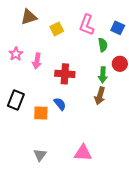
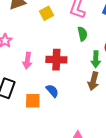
green semicircle: (103, 45) -> (82, 34), moved
pink arrow: (37, 61) -> (27, 61), moved

